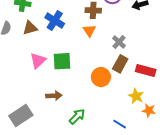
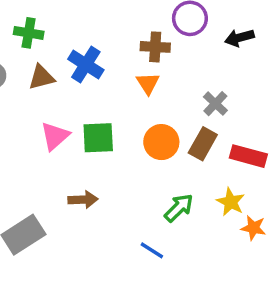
gray cross: (119, 42) -> (215, 104), moved
orange circle: (101, 77) -> (161, 142), moved
green arrow: (77, 116) -> (179, 208), moved
blue line: (120, 124) -> (152, 250), moved

